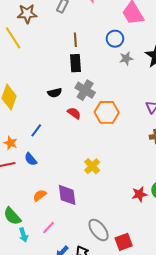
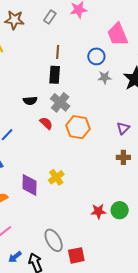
purple diamond: (67, 195) -> (29, 185), moved

